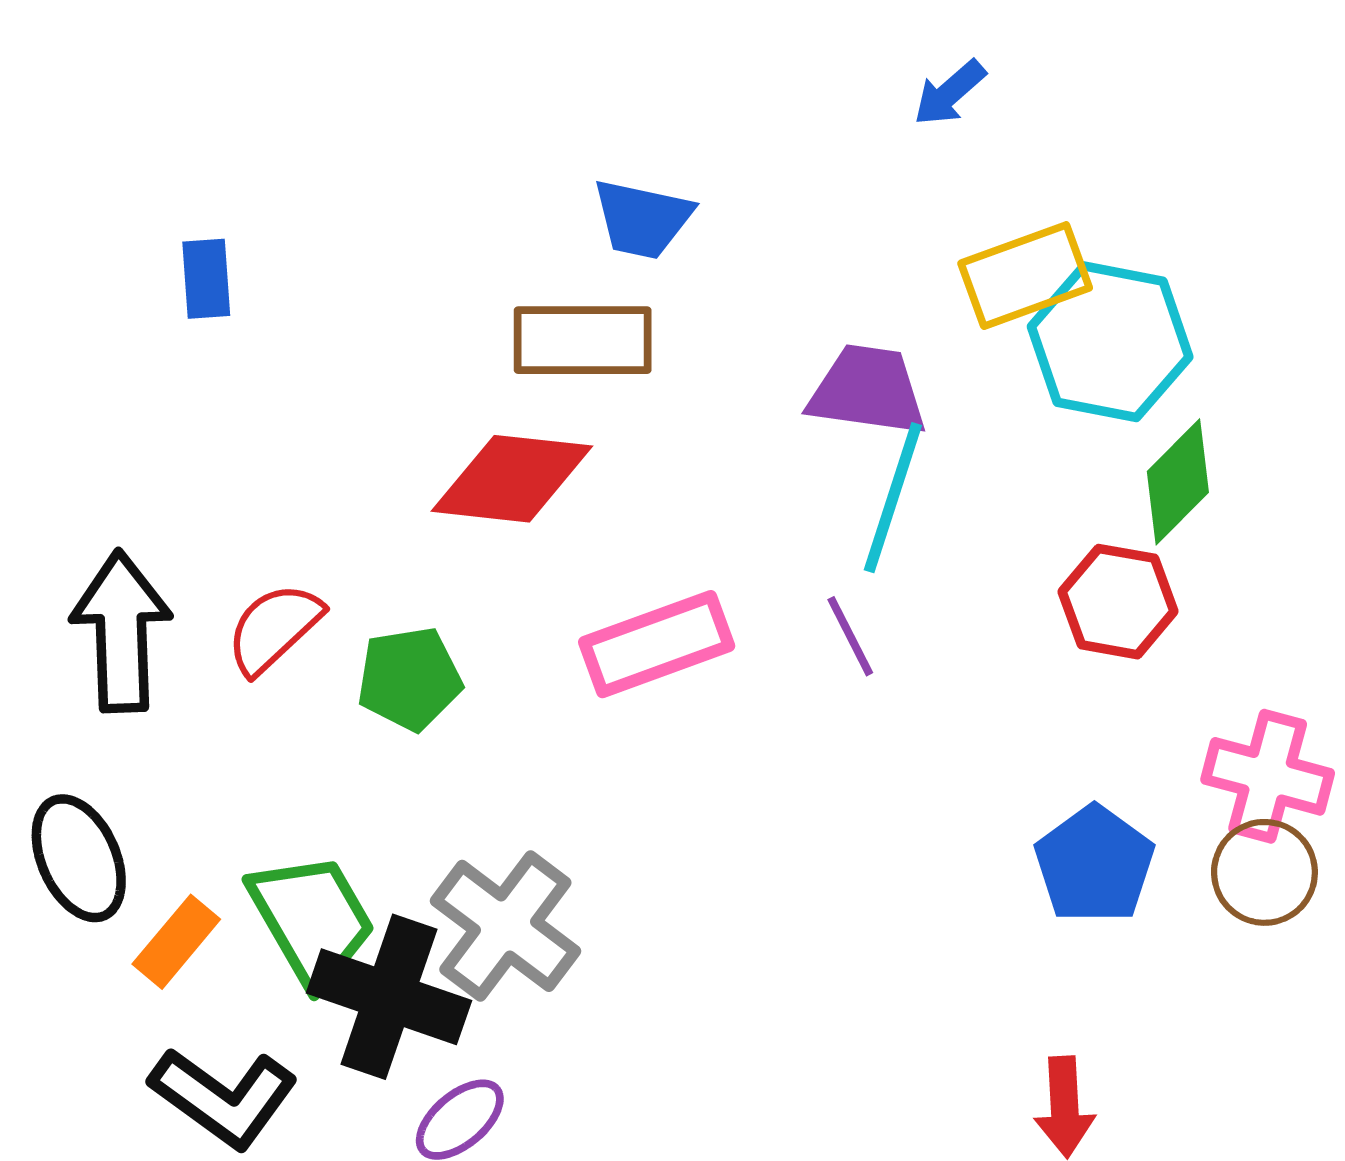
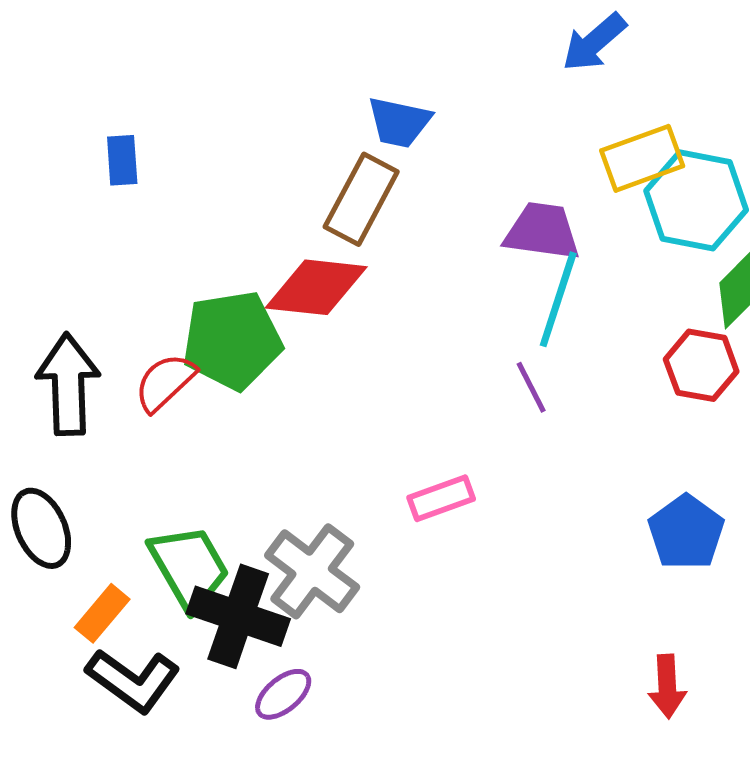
blue arrow: (950, 93) -> (594, 42), size x1.4
brown rectangle: (583, 340) -> (361, 199), turned -62
pink rectangle: (657, 644) -> (441, 498), moved, size x0.7
green pentagon: (409, 679) -> (232, 340), moved, size x1.5
orange rectangle: (176, 942) -> (102, 613), moved

